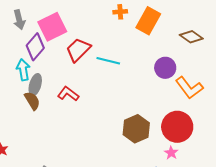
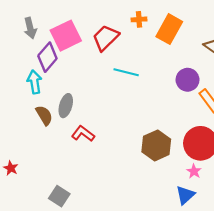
red trapezoid: (78, 50) -> (106, 38), moved
gray ellipse: (35, 85) -> (66, 106), moved
red L-shape: (68, 94) -> (83, 134), moved

